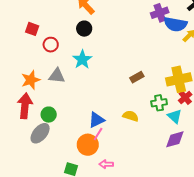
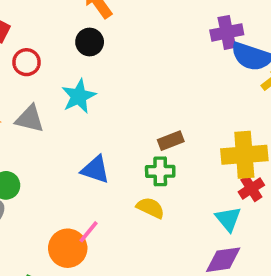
green cross: (159, 103) -> (160, 171), moved
blue triangle: (96, 120) -> (95, 170), moved, turned 36

